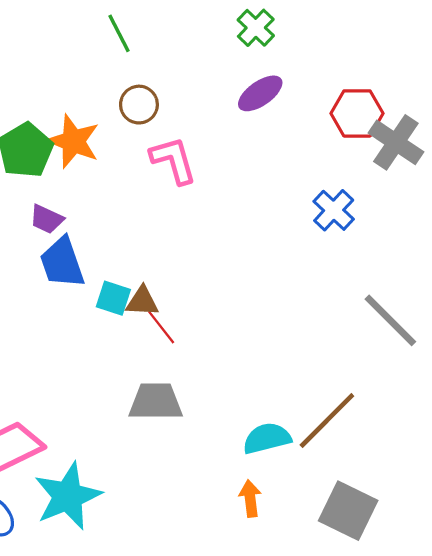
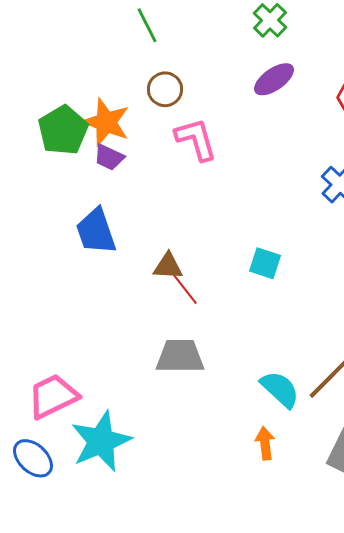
purple trapezoid: (47, 219) -> (109, 157), moved
cyan square: (113, 298) -> (265, 263), moved
cyan semicircle: (267, 438) -> (280, 389), turned 57

